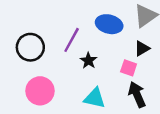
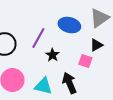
black arrow: (137, 94) -> (69, 83), moved
cyan triangle: (95, 98) -> (43, 86), moved

